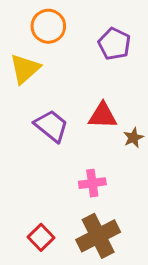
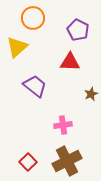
red triangle: (103, 116) -> (70, 62), moved

